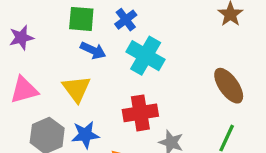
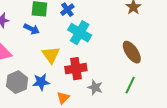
blue arrow: (93, 50) -> (32, 29), moved
yellow triangle: (76, 89) -> (51, 55), moved

